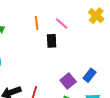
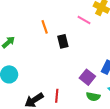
pink line: (62, 23) -> (84, 20), moved

